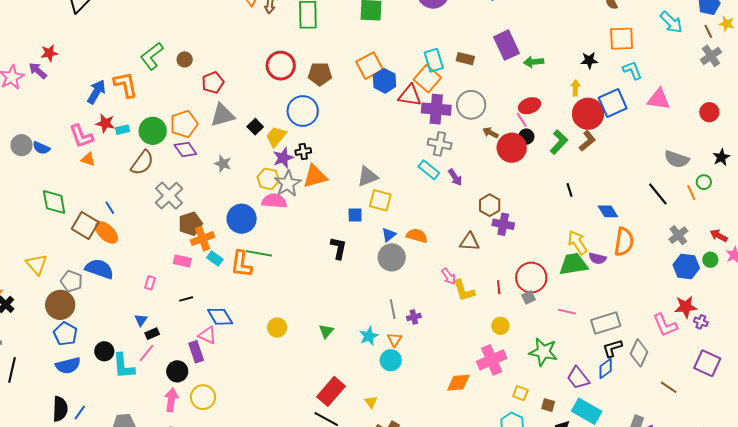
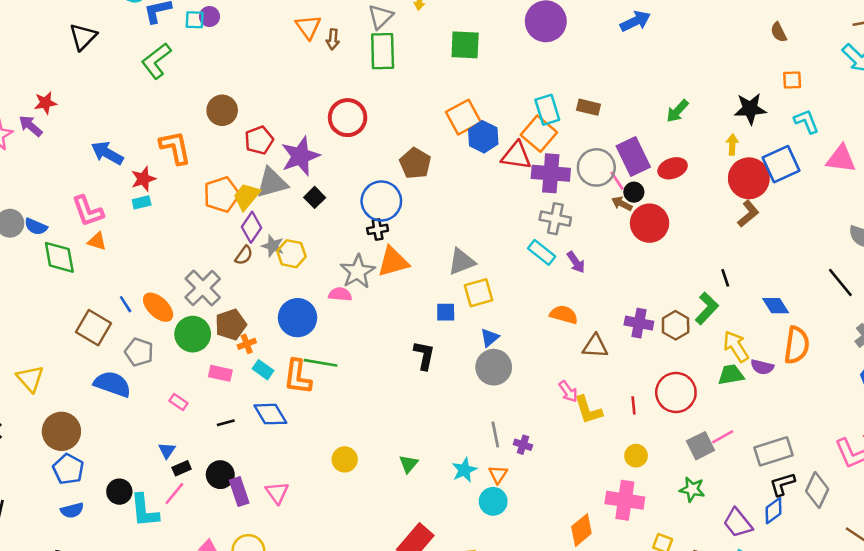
orange square: (622, 39) -> (792, 80), size x0.6
purple rectangle: (507, 45) -> (633, 157), moved
green L-shape: (152, 56) -> (156, 61), moved
brown circle: (185, 59) -> (222, 110), size x1.5
black star: (589, 60) -> (750, 109), size x1.4
green arrow: (534, 62) -> (677, 111), turned -42
brown pentagon: (320, 74) -> (415, 163), moved, turned 30
orange L-shape: (126, 85) -> (175, 148), moved
blue arrow: (96, 92) -> (107, 153), turned -90
blue circle: (303, 111) -> (381, 201), moved
pink line: (522, 120) -> (617, 181), moved
red star: (105, 123) -> (143, 179), moved, turned -30
green circle: (153, 131) -> (193, 334), moved
yellow trapezoid: (276, 137) -> (246, 196), moved
black circle: (526, 137) -> (634, 192), moved
green L-shape: (559, 142) -> (707, 308), moved
purple diamond: (185, 149) -> (251, 227), moved, turned 70
purple star: (283, 158) -> (300, 156), moved, size x1.4
brown semicircle: (142, 163) -> (244, 255), moved, size x0.6
yellow hexagon: (268, 179) -> (291, 254), moved
yellow square: (380, 200) -> (478, 293), turned -30
pink semicircle: (274, 201) -> (340, 294), size x0.7
green diamond: (54, 202) -> (59, 257), moved
brown hexagon: (490, 205) -> (676, 325), moved
orange ellipse: (106, 232) -> (158, 307), moved
orange semicircle: (417, 236) -> (564, 315), moved
orange cross: (202, 239) -> (247, 344), size x0.6
green trapezoid: (573, 264) -> (731, 375), size x0.7
gray pentagon: (72, 281) -> (139, 352), moved
pink rectangle: (150, 283) -> (178, 402), turned -72
gray square: (529, 297) -> (701, 446), moved, size x1.5
pink line: (567, 312) -> (723, 437), turned -42
blue diamond: (220, 317) -> (270, 414), moved
purple cross: (414, 317) -> (523, 445), turned 32
pink triangle: (207, 335) -> (277, 493), moved, turned 30
green star: (543, 352) -> (692, 489), size x0.7
pink cross: (492, 360) -> (625, 500), turned 32
blue semicircle: (68, 365) -> (72, 510), size x0.7
black circle: (177, 371) -> (220, 475), moved
orange diamond: (458, 383) -> (581, 530), turned -35

